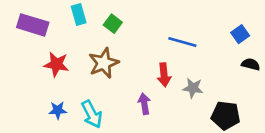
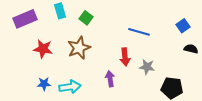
purple rectangle: (33, 25) -> (25, 19), turned -40
cyan arrow: (92, 114) -> (70, 87), turned -70

